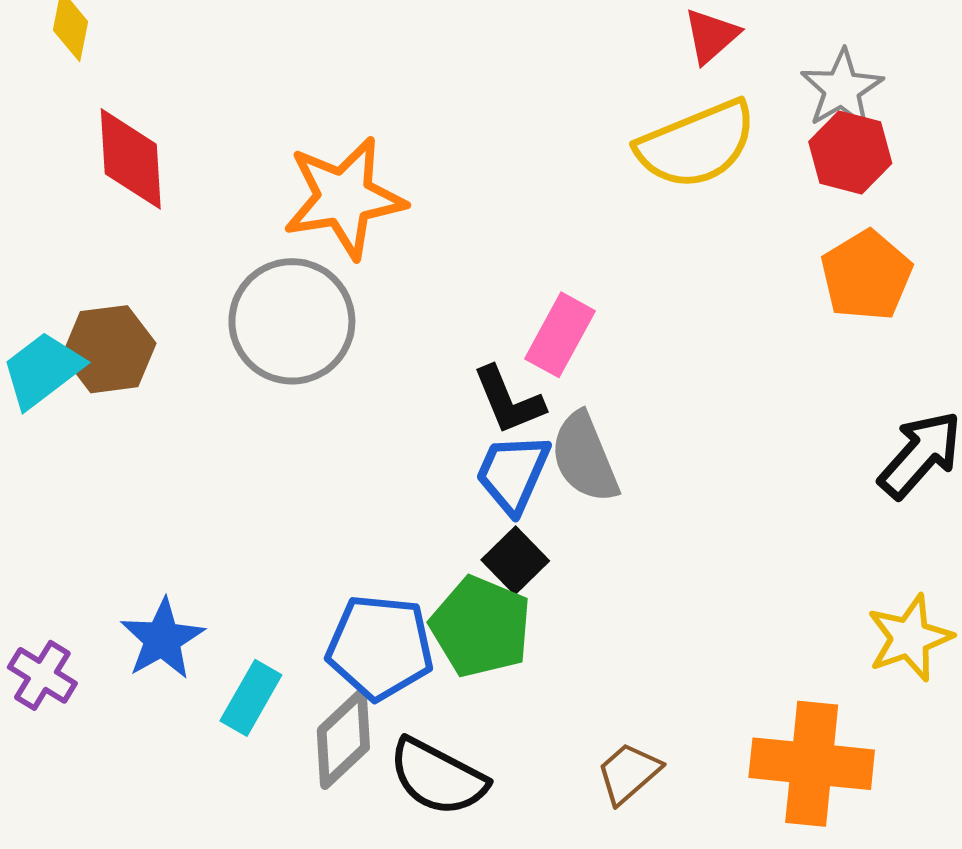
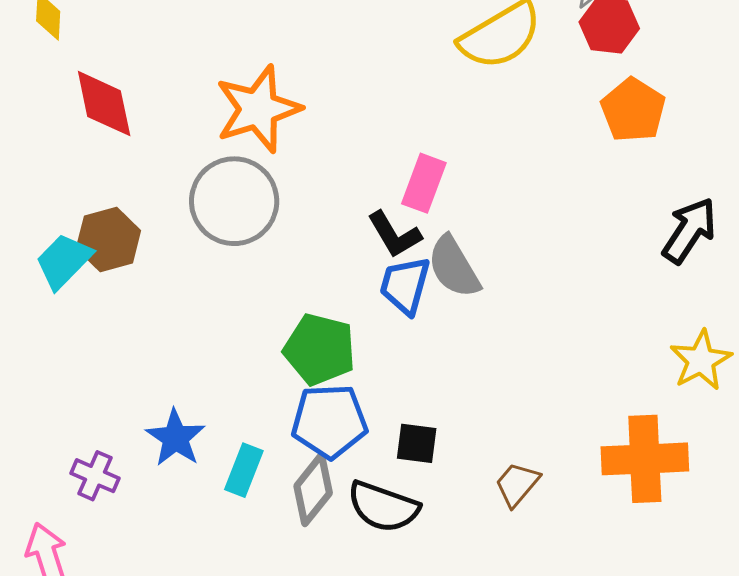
black square: (515, 560) -> (417, 443), moved, turned -30
green pentagon: (481, 627) -> (320, 349), moved

